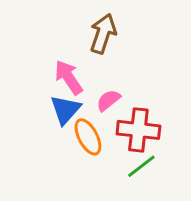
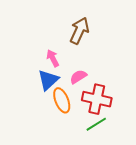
pink arrow: (69, 77) -> (53, 58), size x0.7

